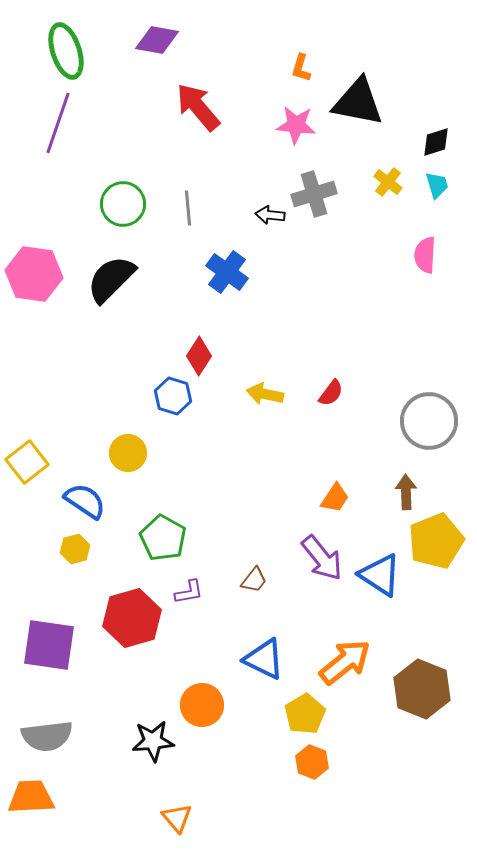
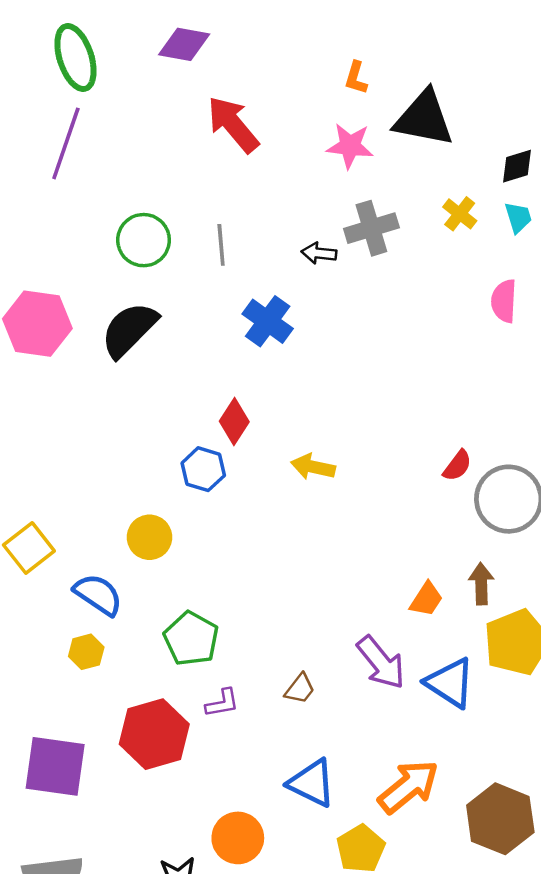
red semicircle: (331, 393) -> (457, 466), moved
orange trapezoid: (335, 498) -> (426, 599), moved

